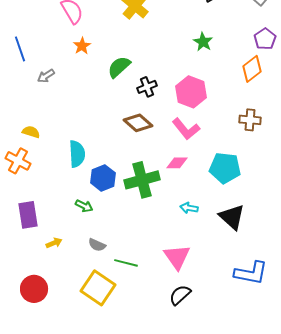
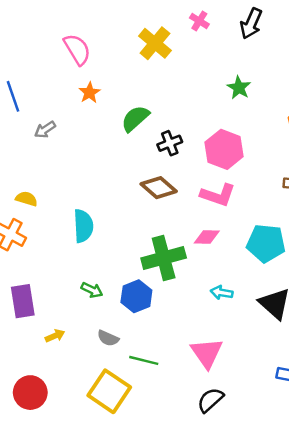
pink L-shape: (186, 129) -> (218, 195), turned -32
blue hexagon: (103, 178) -> (136, 296), moved

